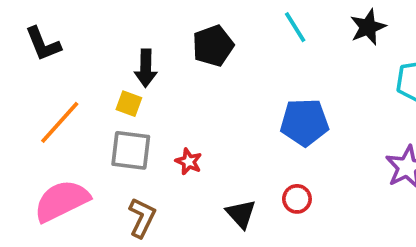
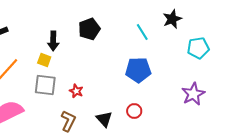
cyan line: (295, 27) -> (142, 32), moved
brown L-shape: (142, 218) -> (68, 121), moved

